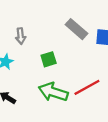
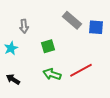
green arrow: (53, 92) -> (52, 74), size x0.7

